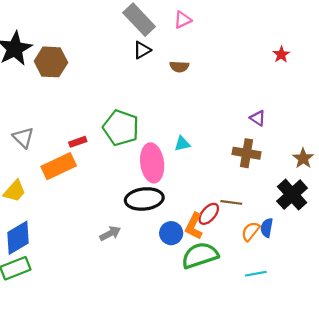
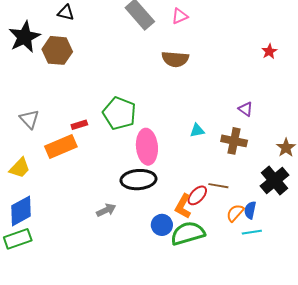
black triangle: (142, 50) -> (66, 13), moved, turned 42
brown semicircle: (179, 67) -> (175, 59), size x1.5
cyan triangle: (182, 144) -> (197, 130), moved
blue circle: (171, 233) -> (162, 225), moved
cyan line: (256, 274) -> (252, 232), moved

